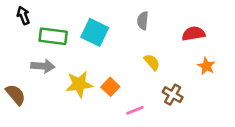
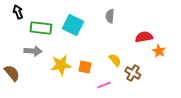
red semicircle: (193, 34) -> (144, 37), moved
yellow semicircle: (152, 62) -> (115, 60), moved
orange square: (110, 87) -> (85, 67), turned -32

